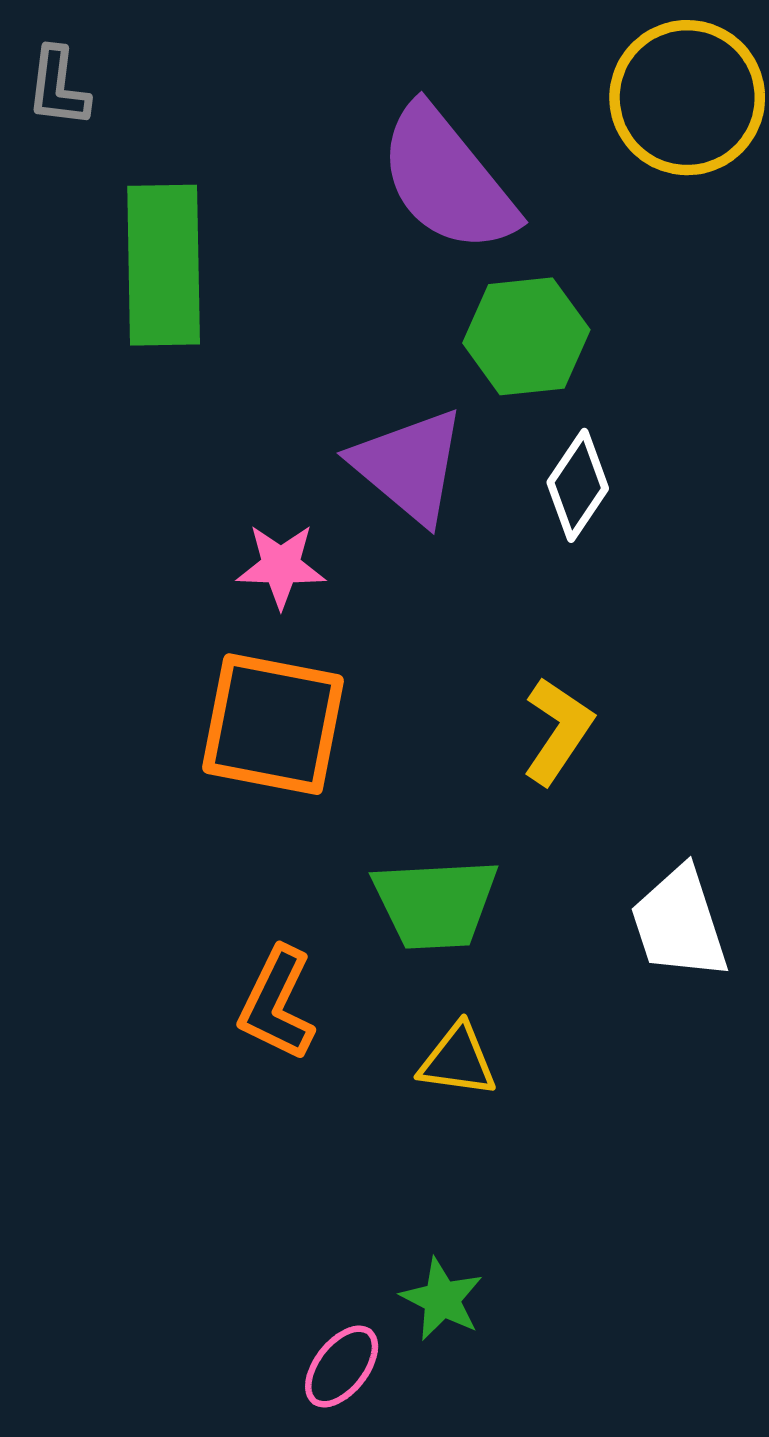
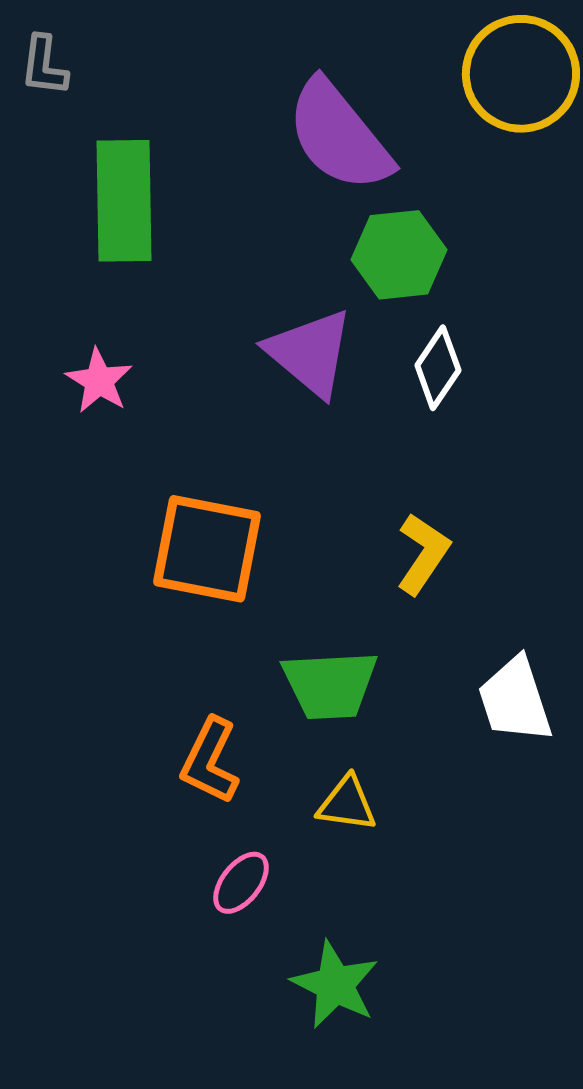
pink star: (281, 566) -> (99, 381), moved, turned 30
green star: (442, 1299) -> (335, 985), size x1.4
pink ellipse: (342, 1366) -> (241, 883), moved

